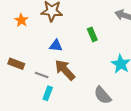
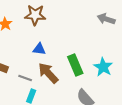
green rectangle: (92, 34) -> (75, 65), moved, size x1.5

